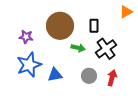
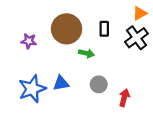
black cross: (106, 49) -> (136, 38), moved
blue star: (29, 65) -> (32, 89), moved
red arrow: (112, 78) -> (124, 98), moved

